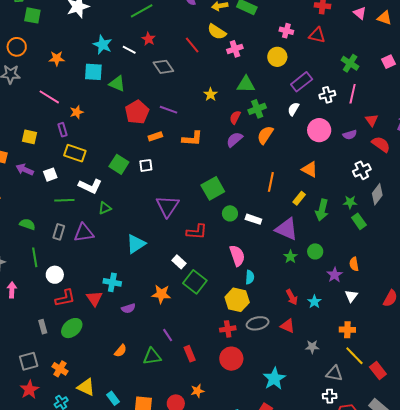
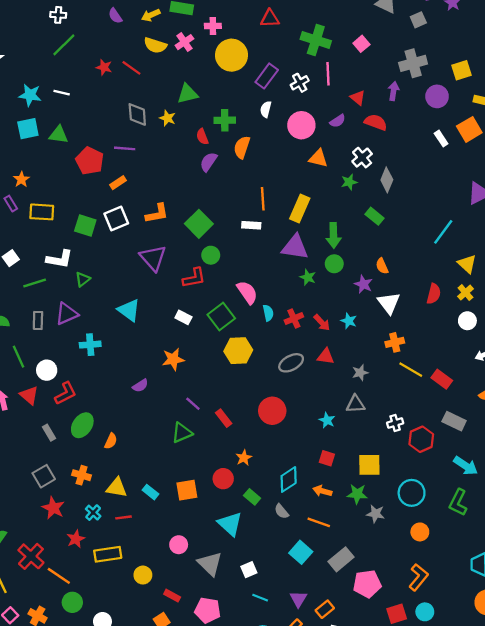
pink cross: (286, 31) -> (213, 26), moved
red star: (149, 39) -> (104, 67), moved
pink cross: (235, 49) -> (184, 42), moved
yellow circle: (277, 57) -> (232, 55), size x1.4
pink square: (388, 62) -> (361, 44), moved
green cross: (350, 63) -> (316, 40), size x1.4
gray diamond: (163, 67) -> (137, 114), moved, turned 45
green triangle: (246, 84) -> (188, 94), moved
green cross: (257, 109) -> (225, 120), turned 36
red semicircle: (235, 117) -> (202, 137), turned -32
orange L-shape: (192, 139) -> (157, 213), moved
yellow rectangle: (75, 153) -> (42, 212), moved
white square: (146, 165) -> (116, 218), size x1.5
orange triangle: (310, 169) -> (318, 158), moved
yellow rectangle: (299, 198) -> (300, 208), size x1.6
green star: (350, 202) -> (349, 182), moved
green arrow: (322, 210) -> (333, 235), moved
green circle: (230, 213) -> (211, 255), moved
white rectangle: (253, 219) -> (251, 225), moved
cyan triangle: (136, 244) -> (129, 310), turned -35
cyan cross: (112, 282) -> (90, 345), moved
green square: (195, 282) -> (221, 316), moved, turned 30
white triangle: (351, 296) -> (389, 303), size x1.5
red triangle: (94, 298) -> (29, 395), moved
yellow hexagon: (237, 300) -> (238, 351), moved
red cross: (228, 329) -> (294, 319), moved
orange semicircle: (120, 351) -> (111, 441), moved
gray triangle: (334, 373) -> (355, 404), moved
cyan star: (274, 379) -> (327, 420), size x0.6

